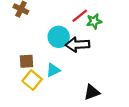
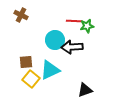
red line: (80, 16) -> (74, 21), turned 42
cyan triangle: (53, 70) -> (50, 70), size x1.5

